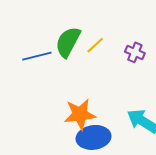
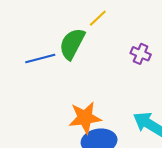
yellow line: (95, 45) -> (98, 18), moved

